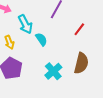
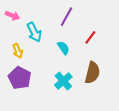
cyan semicircle: (41, 39) -> (63, 48), moved

